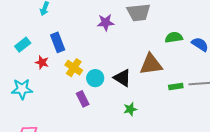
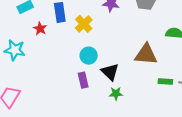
yellow cross: (74, 68) -> (84, 24), moved
black triangle: (122, 78) -> (110, 72), moved
purple rectangle: (83, 99) -> (83, 80), moved

